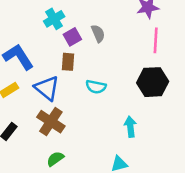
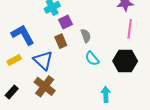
gray semicircle: (98, 33) -> (86, 36), moved
brown rectangle: (68, 62) -> (61, 41), turned -32
cyan semicircle: (96, 87) -> (92, 59), moved, turned 35

